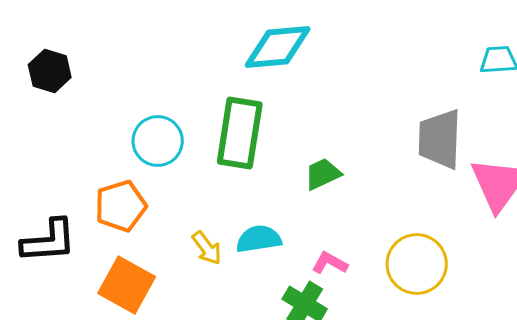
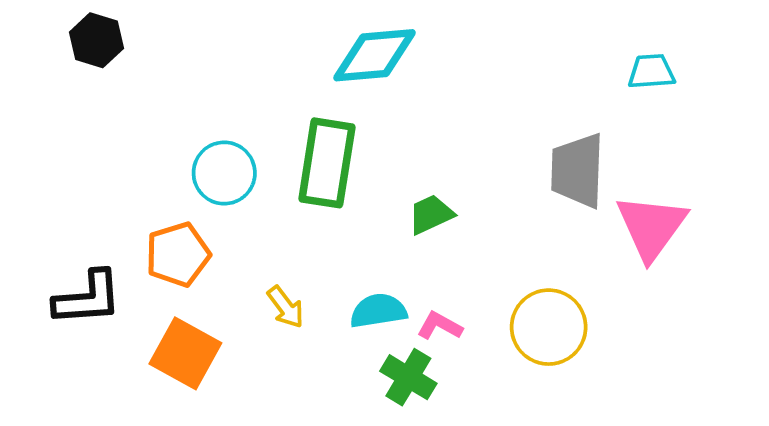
black hexagon: (50, 71) -> (96, 40), moved
cyan semicircle: (259, 239) -> (378, 311), moved

